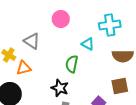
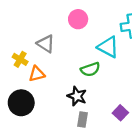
cyan triangle: (88, 44) -> (108, 47), size x1.5
green semicircle: (72, 64) -> (90, 69), turned -120

